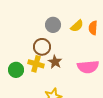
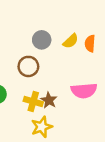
brown star: (55, 62) -> (49, 100), moved
yellow cross: (36, 64) -> (33, 101), moved

